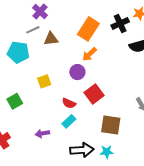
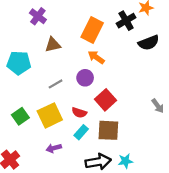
gray line: (33, 30) -> (56, 84), moved
orange arrow: (90, 54) -> (96, 57), turned 84
yellow square: (44, 81) -> (50, 115), moved, size x1.6
brown square: (111, 125) -> (108, 130), moved

